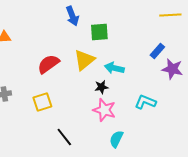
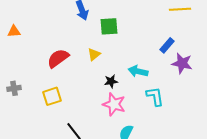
yellow triangle: (84, 60) -> (94, 54), size x0.6
cyan arrow: (114, 68) -> (138, 71), moved
cyan L-shape: (145, 102) -> (155, 96), turned 60

